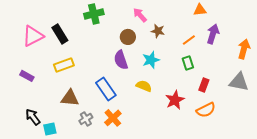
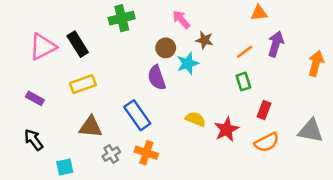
cyan star: (151, 60) -> (188, 63), moved
gray triangle: (239, 82) -> (311, 131), moved
yellow semicircle: (144, 86) -> (195, 119), moved
black arrow: (33, 117) -> (34, 140), moved
orange cross: (113, 118) -> (146, 153), turned -30

